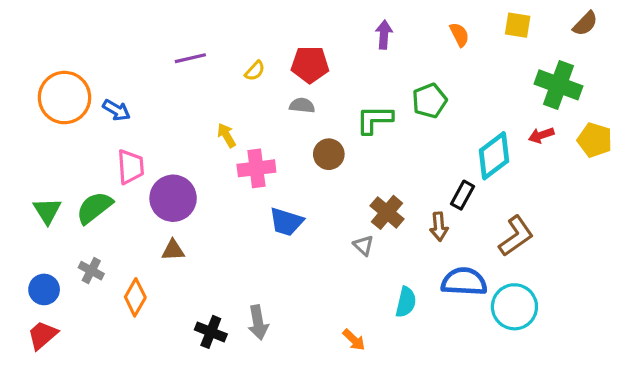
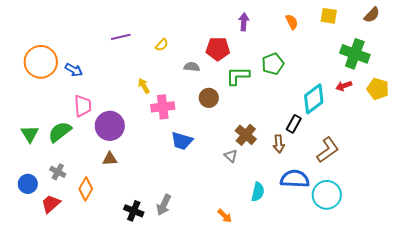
red pentagon: (310, 65) -> (218, 49), moved
gray arrow: (258, 323) -> (164, 205), turned 35
red trapezoid: (42, 335) -> (51, 204), moved

